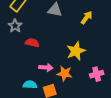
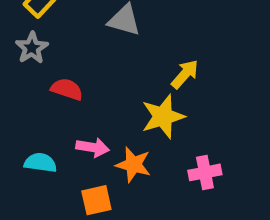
yellow arrow: (87, 18) -> (185, 74), moved
cyan semicircle: (30, 85) -> (40, 163), moved

